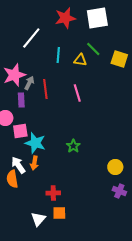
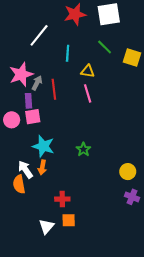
yellow triangle: (80, 60) -> (88, 71), moved
pink square: (20, 131) -> (33, 117), moved

